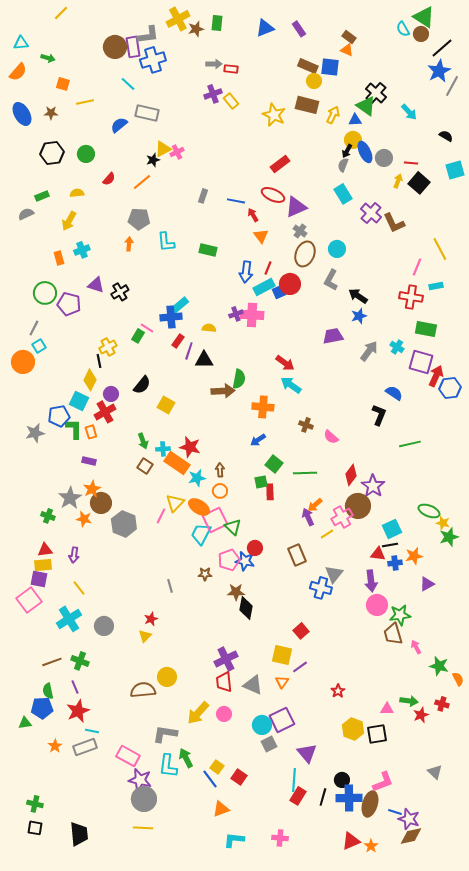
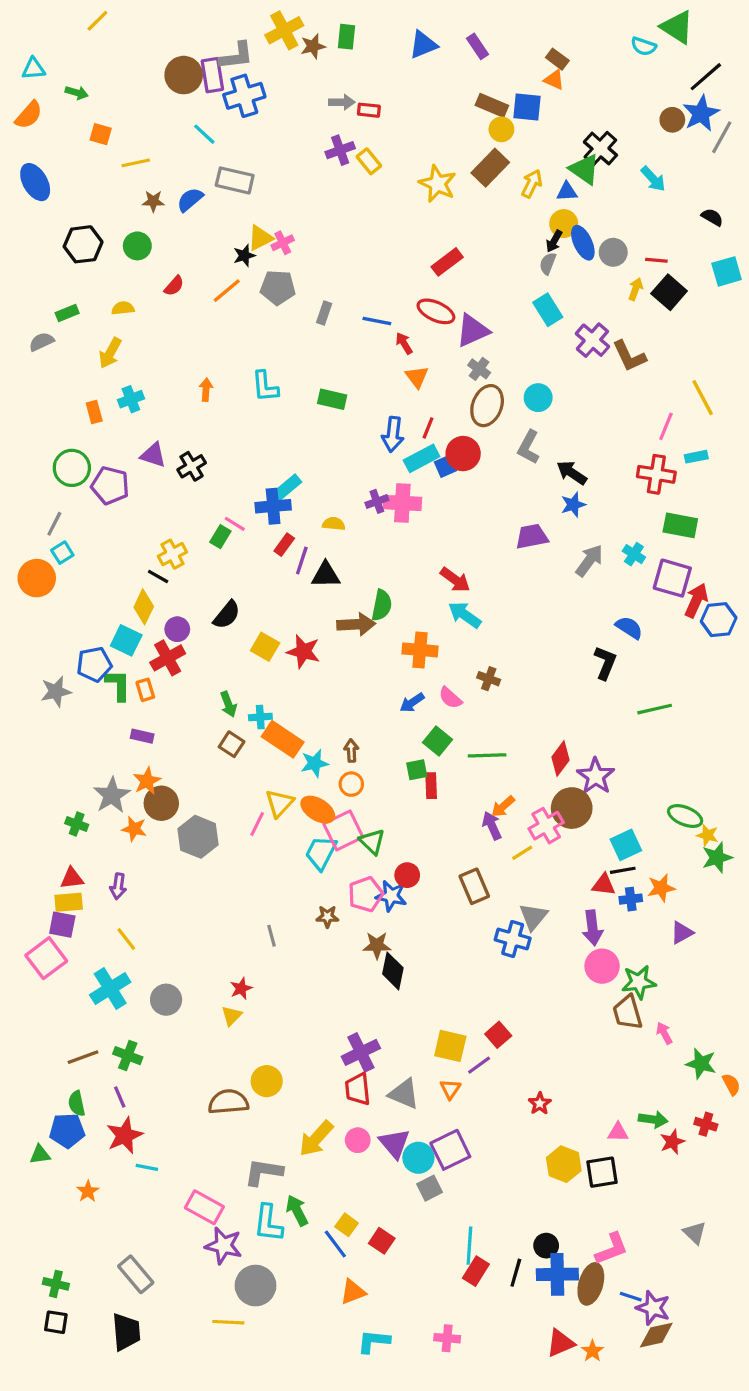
cyan semicircle: (403, 29) -> (644, 46), turned -42
brown circle: (421, 34) -> (672, 120), moved
brown rectangle: (307, 105) -> (490, 168), turned -60
brown star: (51, 113) -> (153, 201), moved
gray pentagon: (139, 219) -> (278, 287), moved
black line: (99, 361) -> (158, 576), turned -48
pink semicircle: (331, 437) -> (450, 698), moved
red star: (190, 447) -> (303, 652), moved
red square: (301, 631) -> (498, 1035), moved
gray rectangle: (85, 747) -> (136, 1274), moved, turned 70
purple triangle: (307, 753) -> (394, 1143), moved
gray circle: (144, 799) -> (255, 1286), moved

